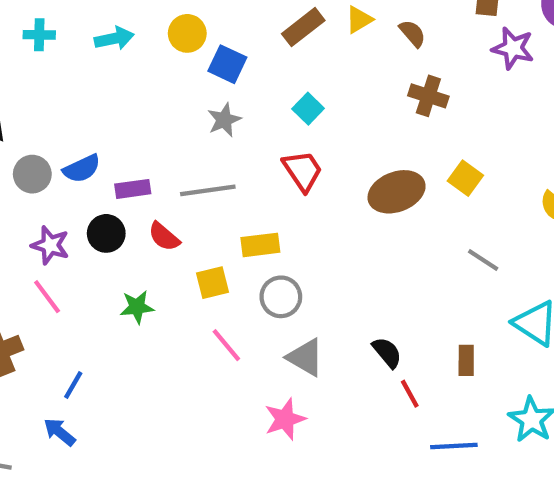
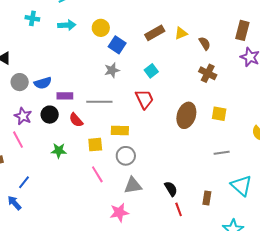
yellow square: (465, 178) -> (219, 114), turned -35
brown ellipse: (397, 192) -> (186, 115), turned -60
gray line: (483, 260) -> (222, 153), turned -49
gray triangle: (305, 357) -> (133, 185), turned -48

